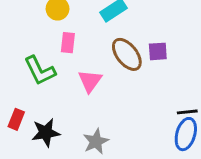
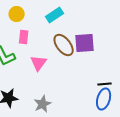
purple square: (158, 51) -> (85, 43), size x1.5

